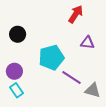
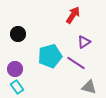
purple triangle: (87, 43) -> (84, 42), turned -40
purple line: (72, 78) -> (76, 63), moved

